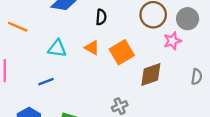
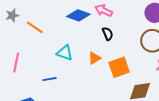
black semicircle: (101, 17) -> (108, 34), turned -40
orange triangle: (92, 48) -> (94, 58), turned 48

